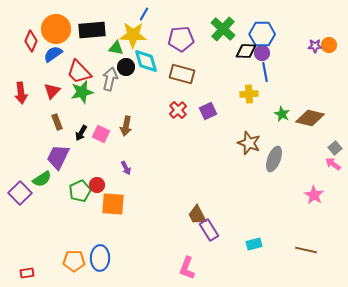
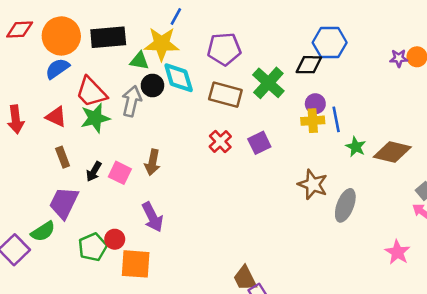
green cross: (223, 29) -> (268, 83), moved
red diamond: (31, 41) -> (20, 29), moved, turned 65
purple circle: (262, 53) -> (315, 104), moved
blue line: (265, 72) -> (336, 119), moved
red triangle: (52, 91) -> (56, 117), turned -48
purple arrow: (126, 168) -> (152, 217), size x1.6

